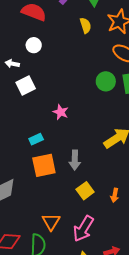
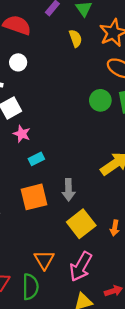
pink star: (61, 112) -> (22, 134), moved
cyan rectangle: (36, 139) -> (36, 159), moved
yellow square: (85, 191) -> (81, 224), size x1.4

